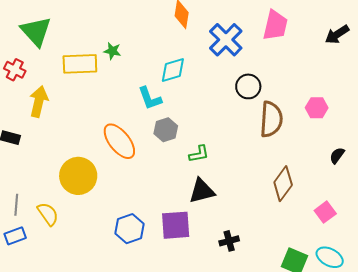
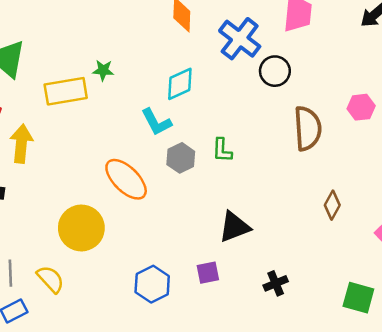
black circle: (248, 86) -> (275, 71), moved
green L-shape: (199, 154) -> (222, 150), moved, turned 110
brown diamond: (283, 184) -> (332, 205), size x0.7
purple square: (176, 225) -> (208, 273), size x0.6

